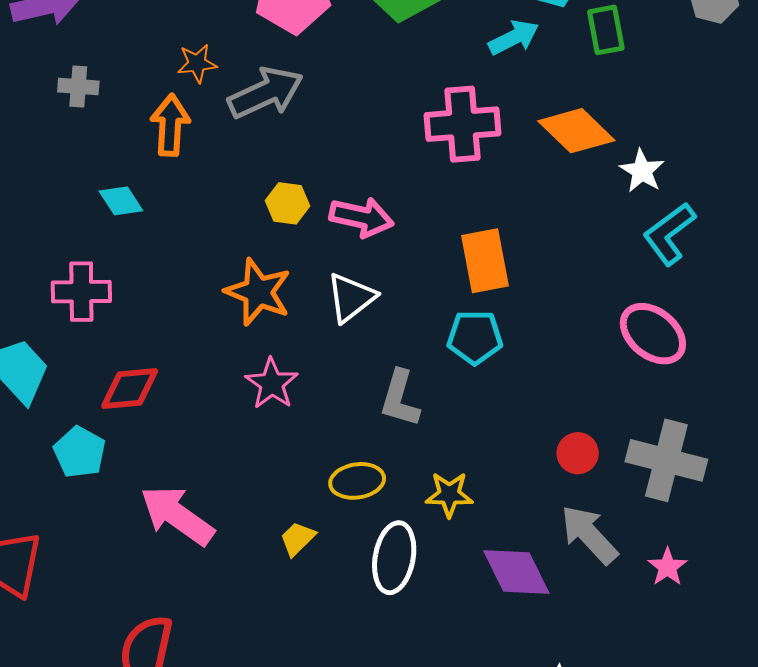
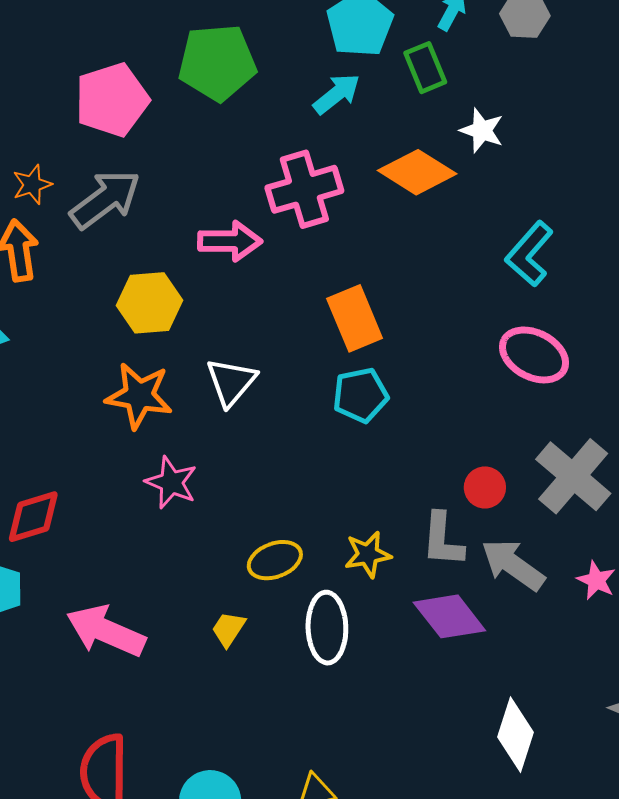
white star: (642, 171) -> (482, 130), moved
yellow hexagon: (287, 203) -> (149, 303), size x1.5
pink arrow: (361, 217) -> (230, 241), moved
gray L-shape: (400, 399) -> (443, 540), moved
gray cross: (666, 460) -> (573, 476), turned 38

